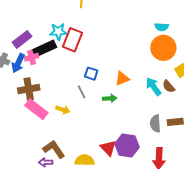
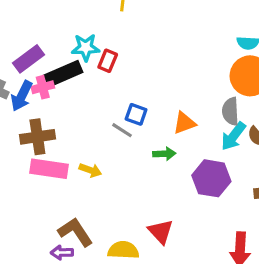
red rectangle: (73, 40) -> (108, 61), size x0.6
cyan arrow: (153, 86) -> (233, 136), turned -108
gray line: (82, 92) -> (122, 130), moved, turned -32
pink rectangle: (36, 109) -> (49, 169), turned -30
gray semicircle: (155, 124) -> (230, 111), moved
purple hexagon: (127, 145) -> (211, 178), moved

